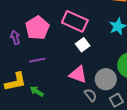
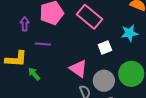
purple arrow: (15, 37) -> (25, 24), moved
white square: (83, 45) -> (105, 47), moved

